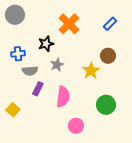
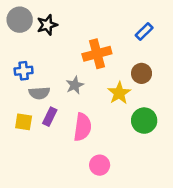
orange cross: (69, 24) -> (97, 54), moved, turned 30
black star: (46, 44) -> (47, 25), moved
green circle: (106, 105) -> (144, 121), moved
yellow square: (13, 110) -> (24, 122), moved, turned -32

